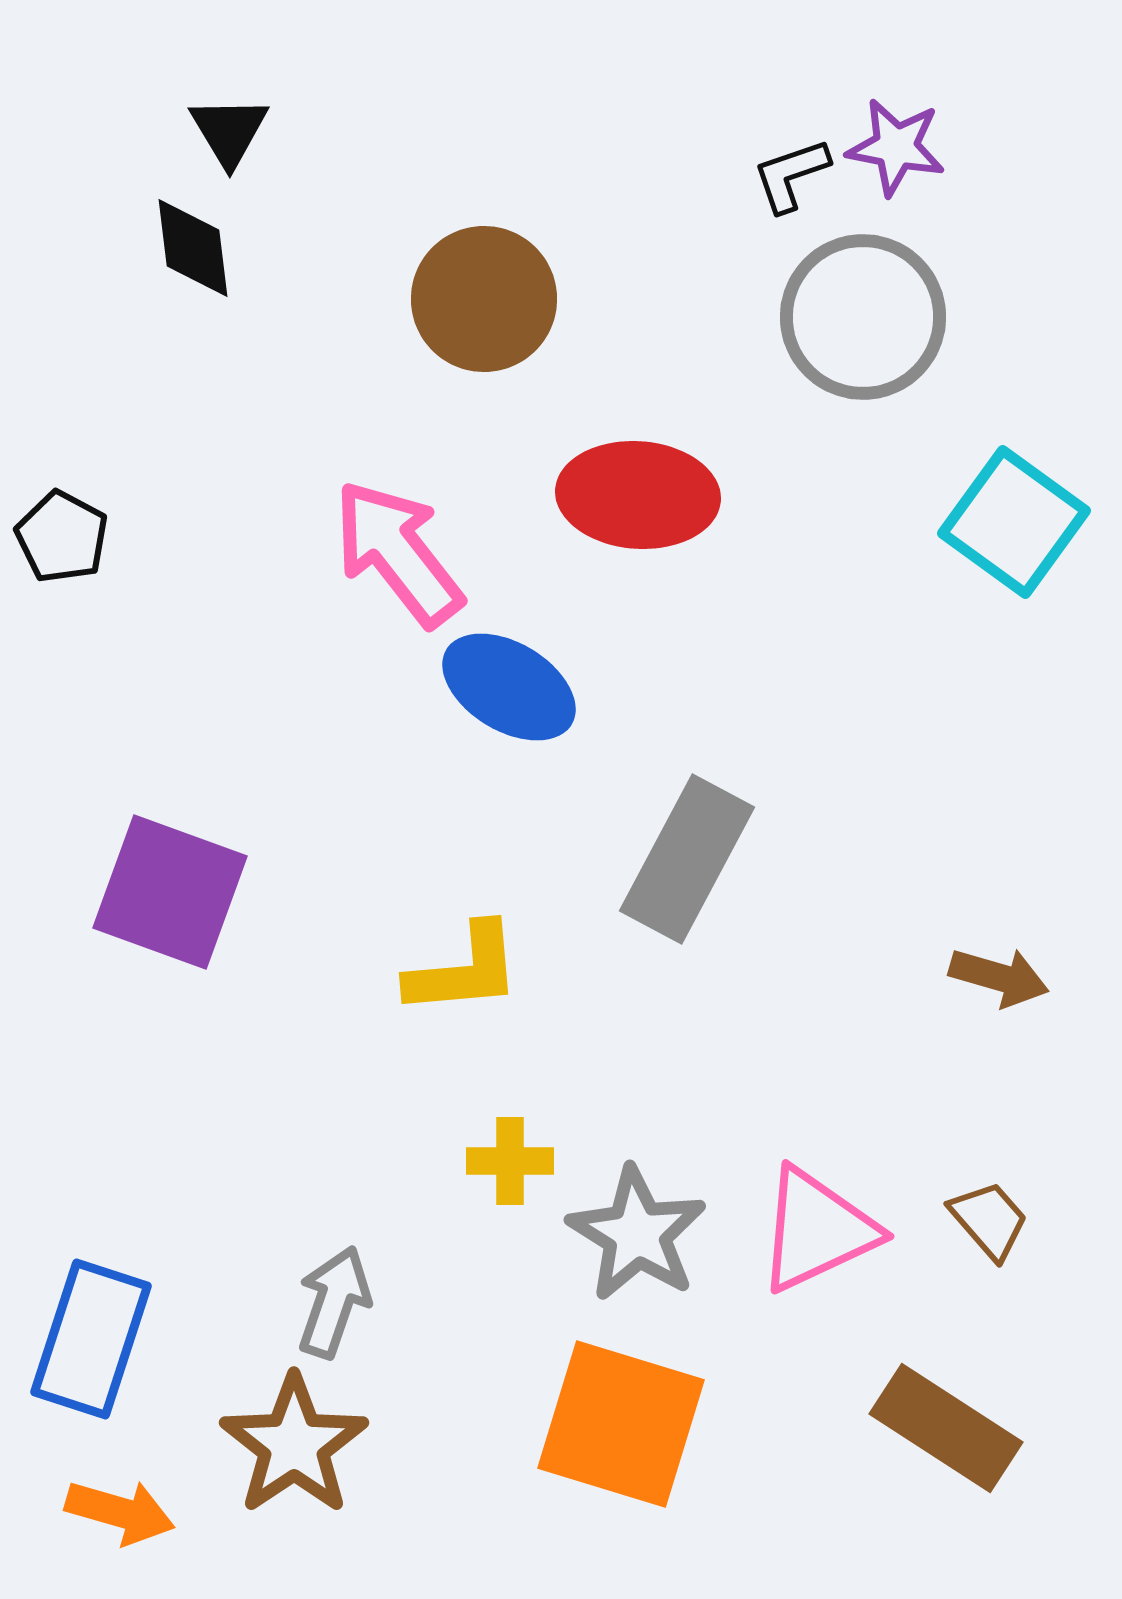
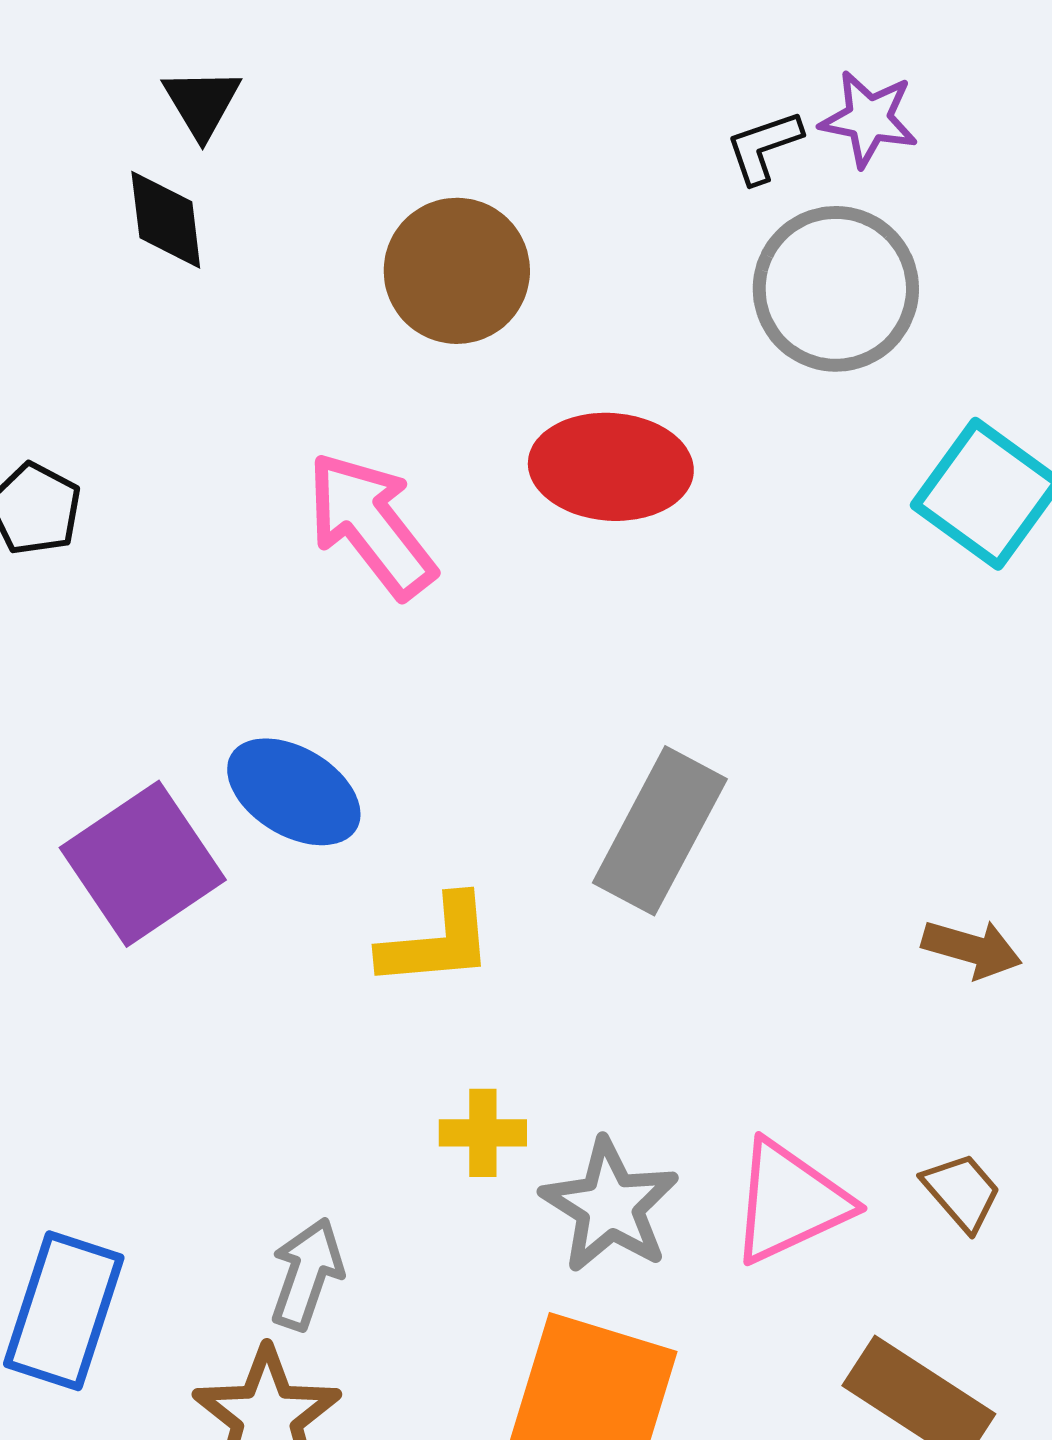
blue ellipse: (509, 687) -> (294, 792), moved
purple square: (170, 892) -> (143, 864), turned 36

